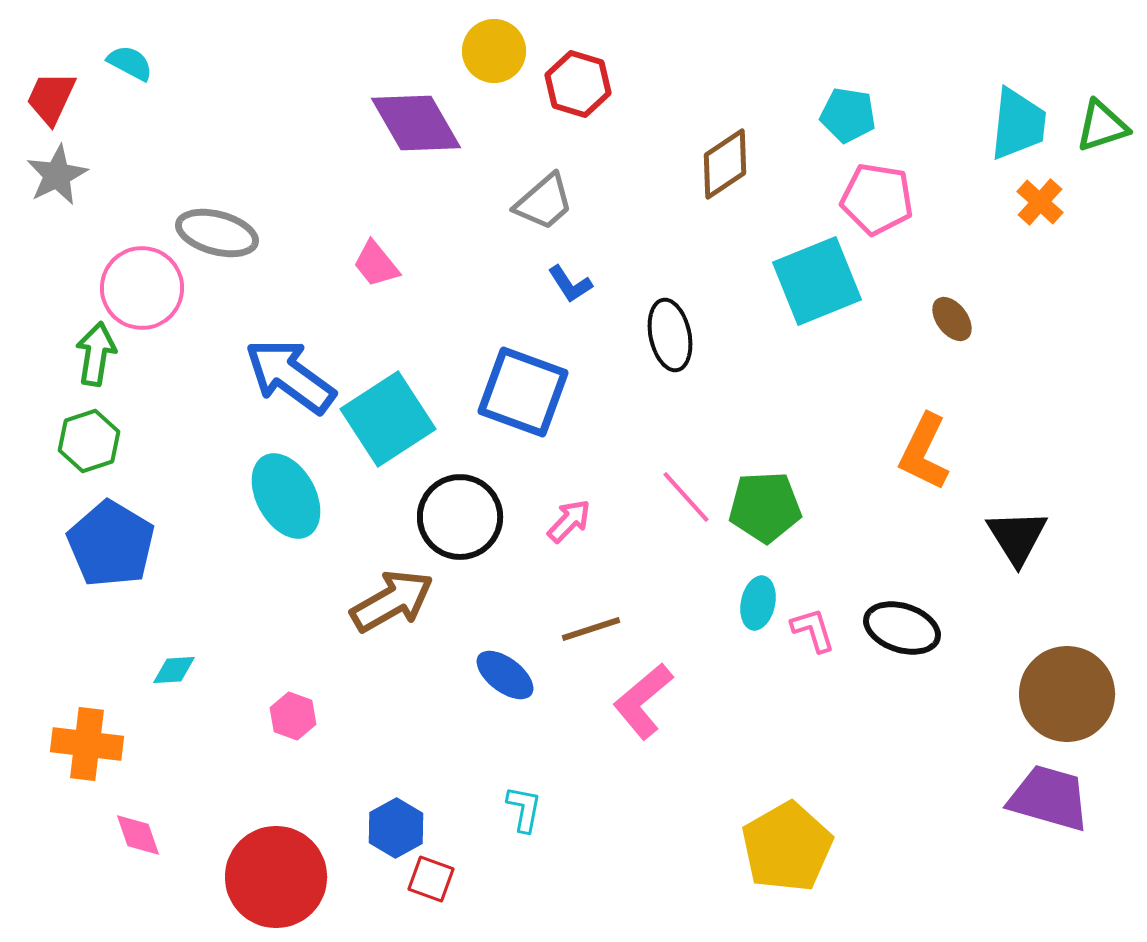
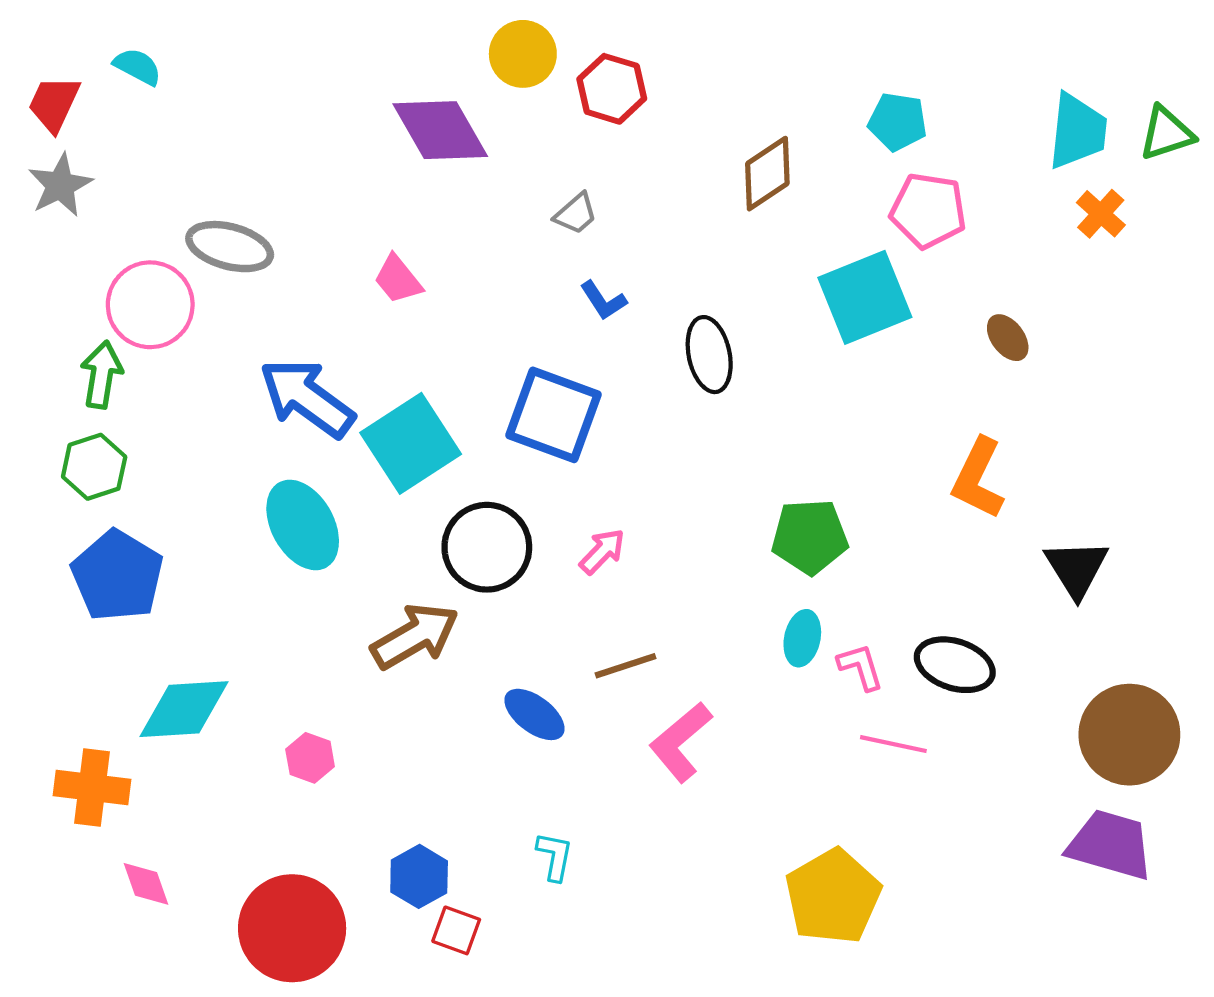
gray trapezoid: (544, 202) -> (576, 214), size x0.7
pink line: (686, 497) -> (893, 744), moved, turned -36
cyan diamond: (174, 670) -> (184, 709), size x2.0

